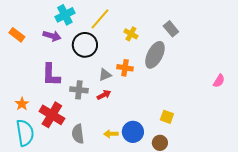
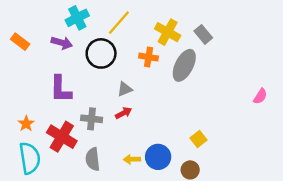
yellow cross: (131, 34) -> (168, 32), moved, size x1.5
orange cross: (125, 68) -> (149, 57), moved
gray cross: (79, 90) -> (92, 119), moved
yellow square: (167, 117) -> (198, 139), turned 32

